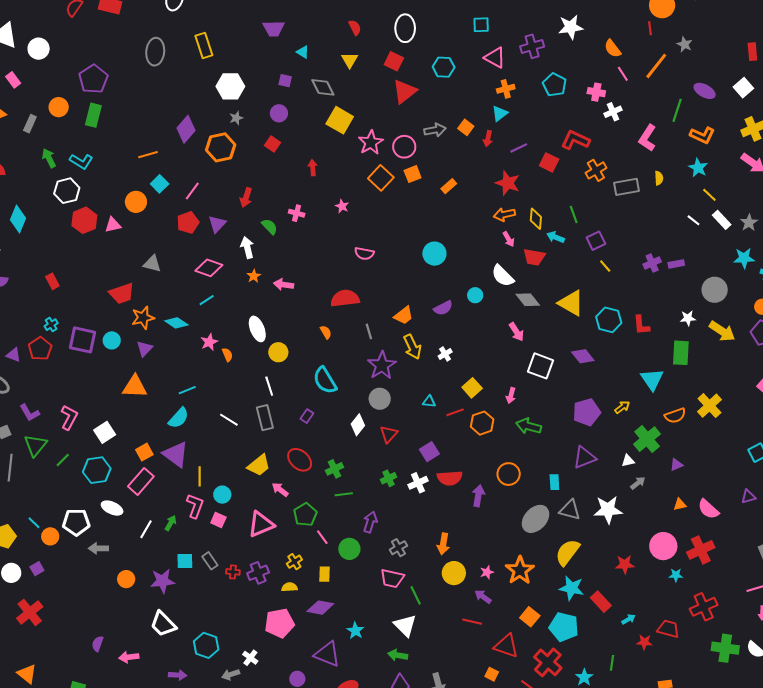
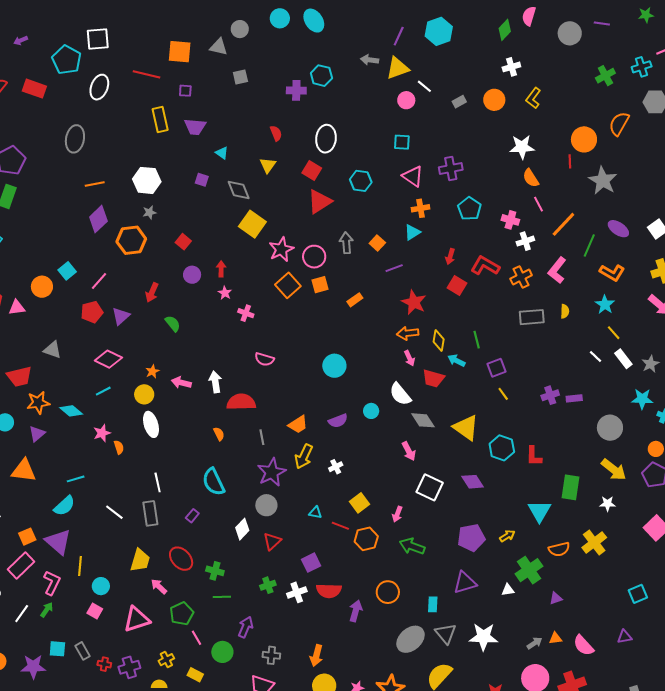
white star: (571, 27) -> (522, 147), moved
gray star: (685, 44) -> (603, 181), size x1.8
yellow rectangle: (204, 45) -> (160, 119), moved
orange line: (656, 66) -> (563, 224), moved
purple circle: (279, 113) -> (192, 275), moved
gray arrow: (435, 130) -> (346, 243), turned -90
red arrow: (488, 139) -> (450, 257), moved
purple line: (519, 148) -> (394, 268), moved
orange line: (148, 155) -> (95, 184), moved
orange cross: (596, 170) -> (521, 277), moved
pink star: (342, 206) -> (225, 293), moved
pink cross: (297, 213) -> (246, 313), moved
white arrow: (247, 248) -> (215, 382), moved
white star: (688, 318) -> (607, 504), moved
yellow arrow: (412, 347) -> (304, 456), turned 45
yellow circle: (278, 352) -> (144, 394), moved
red line: (455, 412) -> (340, 526), turned 36
yellow trapezoid: (259, 465) -> (140, 560), turned -40
green cross: (335, 469) -> (215, 571), turned 36
gray arrow: (638, 483) -> (534, 643), moved
pink L-shape: (195, 506) -> (52, 583), moved
gray triangle: (570, 510) -> (446, 633), turned 30
gray cross: (398, 548) -> (271, 655), turned 30
yellow rectangle: (324, 574) -> (195, 675), turned -70

